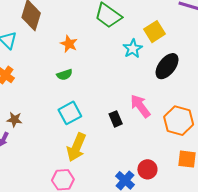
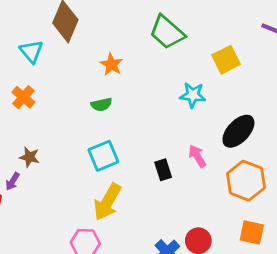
cyan star: (133, 49) -> (193, 95), moved, turned 30
black ellipse: (167, 66) -> (238, 131), moved
pink arrow: (140, 106) -> (197, 156), size x0.7

